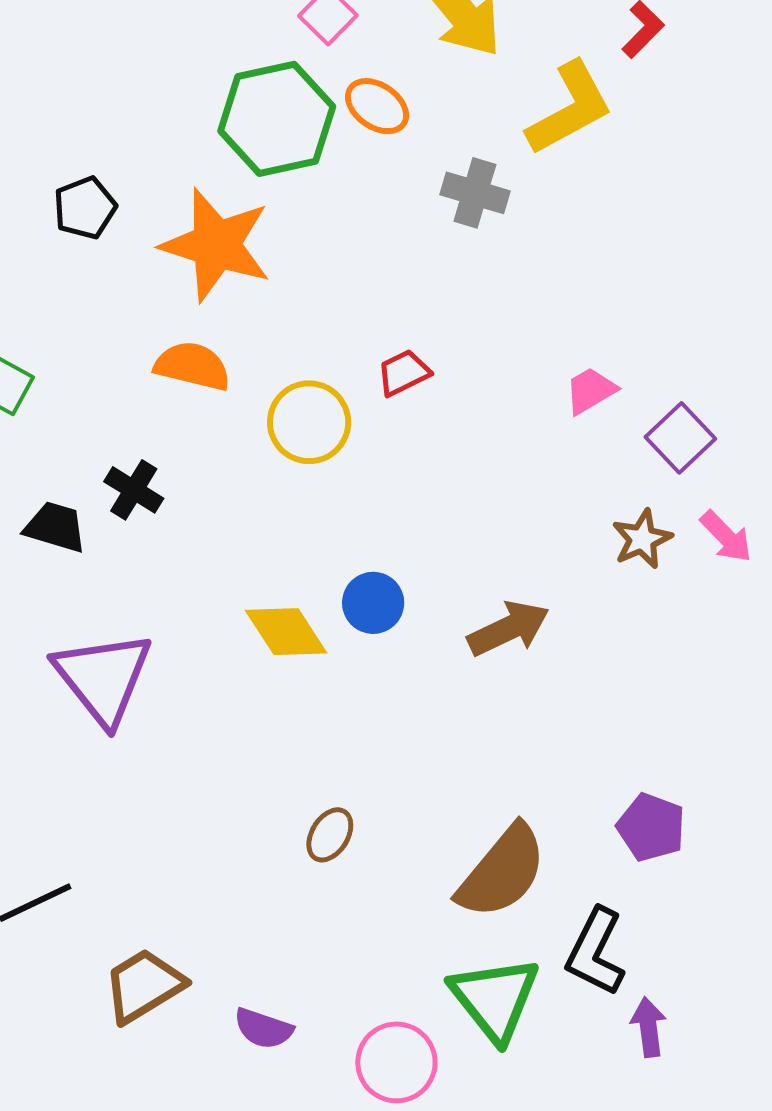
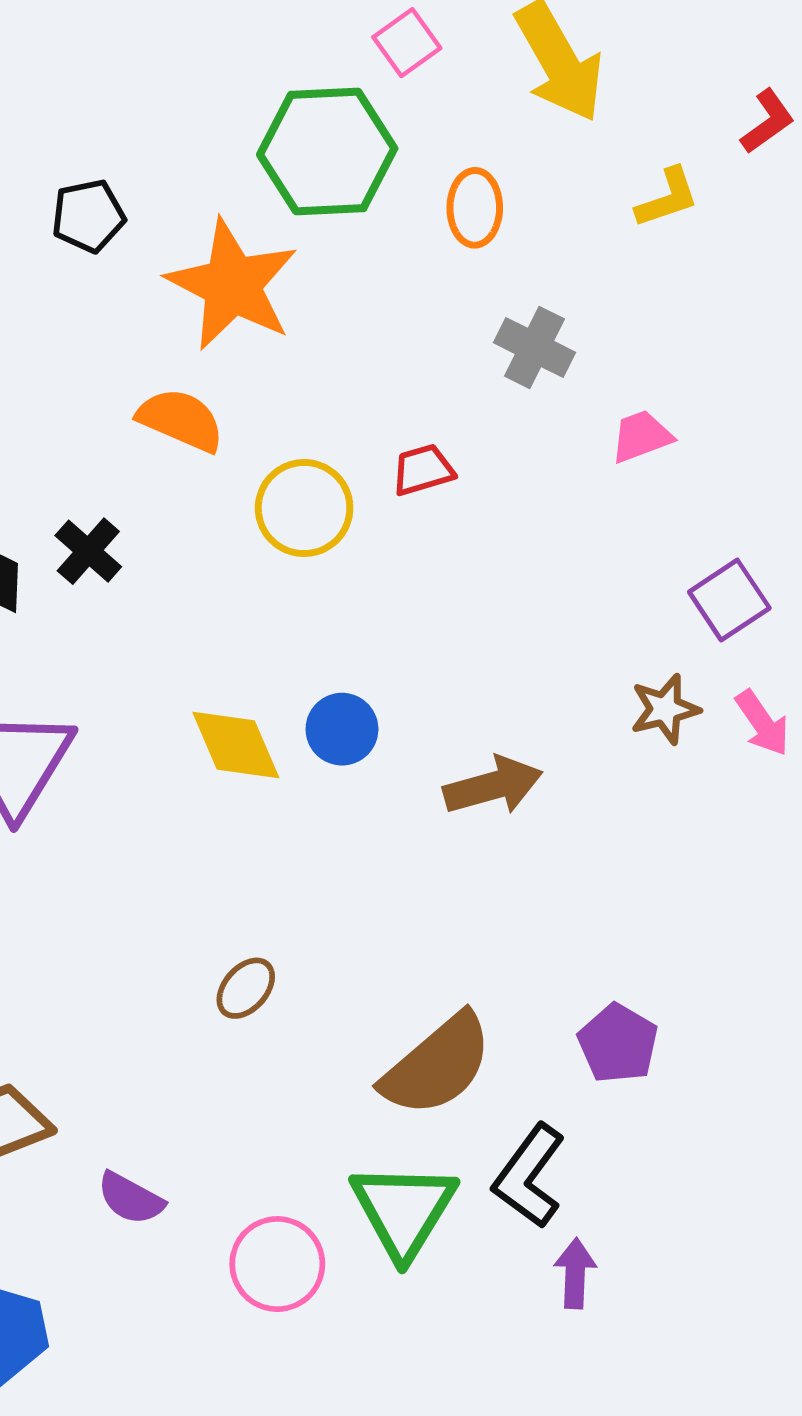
orange ellipse: (377, 106) -> (475, 208), moved, turned 46
yellow L-shape: (570, 108) -> (667, 198), size x0.6
gray cross: (475, 193) -> (534, 348), moved
pink trapezoid: (590, 391) -> (641, 436), moved

